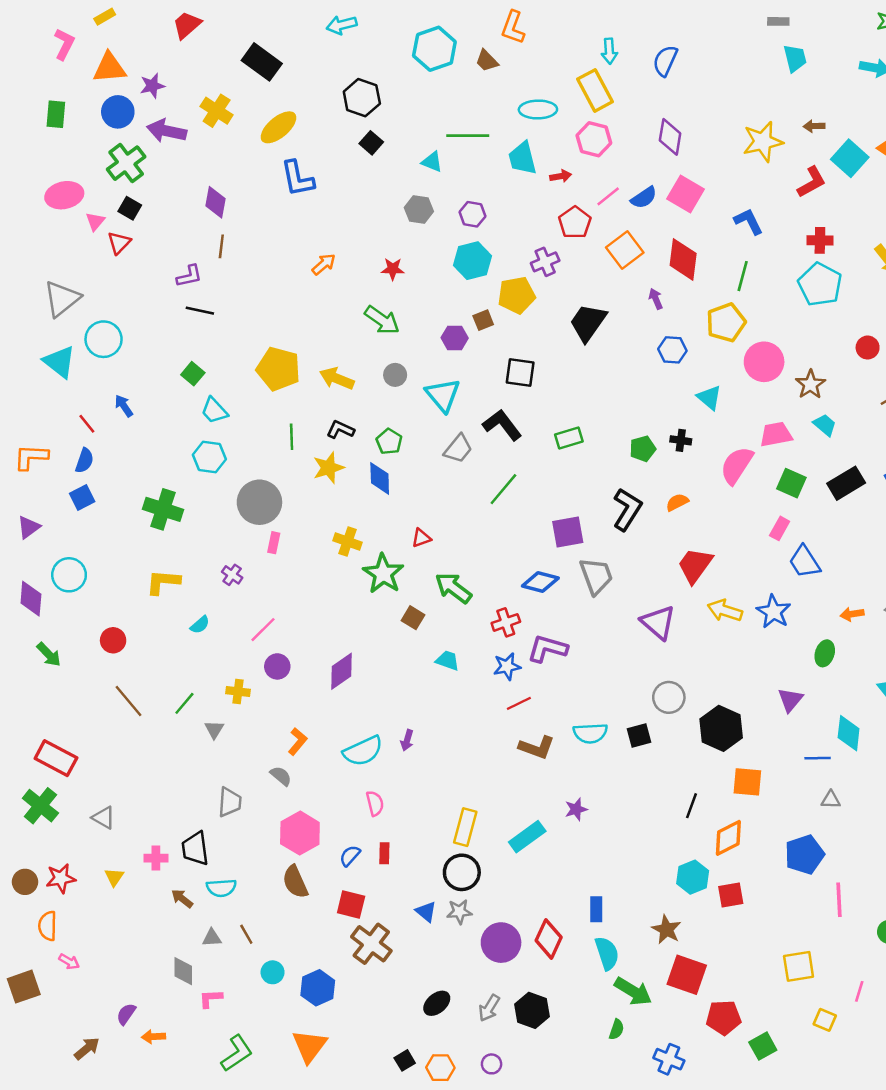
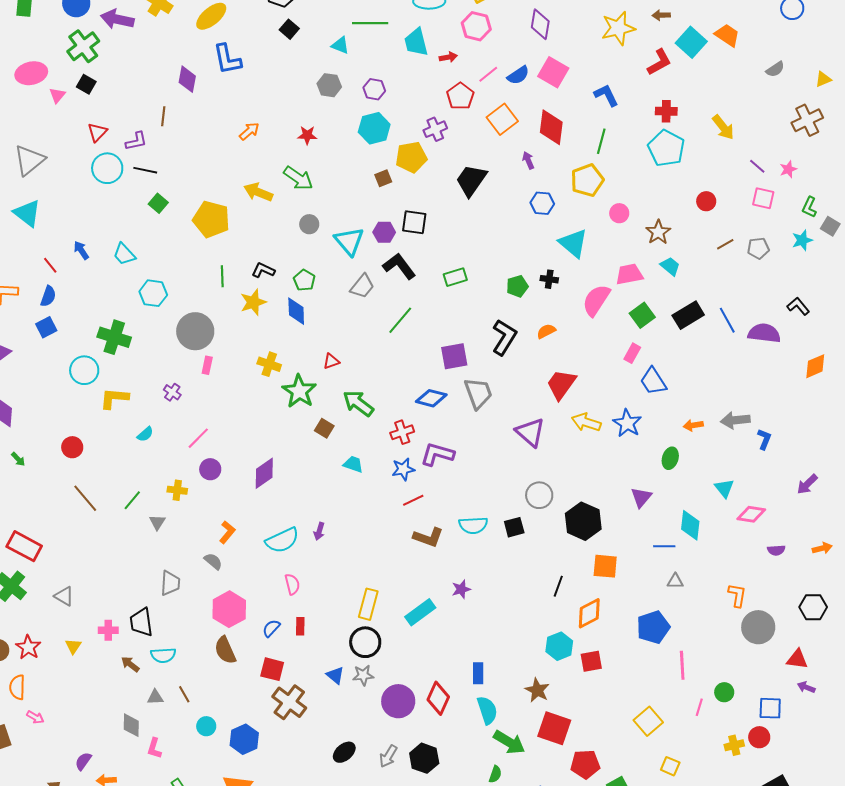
purple diamond: (215, 202) -> (187, 79), moved
red triangle: (119, 243) -> (97, 132), moved
purple hexagon: (455, 338) -> (384, 232), moved
cyan circle: (104, 339) -> (107, 168), moved
pink circle: (764, 362) -> (619, 213), size x0.6
green square: (193, 374) -> (158, 203), moved
yellow arrow: (337, 378) -> (258, 192), moved
cyan triangle: (709, 397) -> (573, 243), size x1.4
cyan trapezoid: (214, 411) -> (124, 254), moved
green square: (791, 483) -> (642, 315), turned 30
cyan circle: (69, 575) -> (84, 370), moved
green arrow: (49, 655) -> (18, 459), size x0.7
red star: (61, 878) -> (28, 647), turned -30
yellow square: (799, 966) -> (648, 721), turned -32
pink line: (859, 991) -> (699, 707), moved
pink L-shape: (211, 998) -> (154, 748), turned -70

